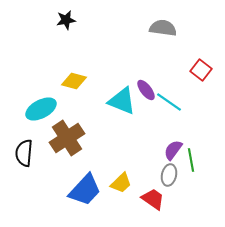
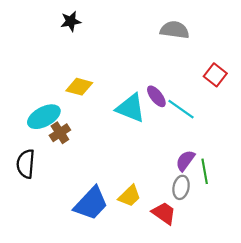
brown cross: (67, 138) -> (60, 133), moved, size x0.6

